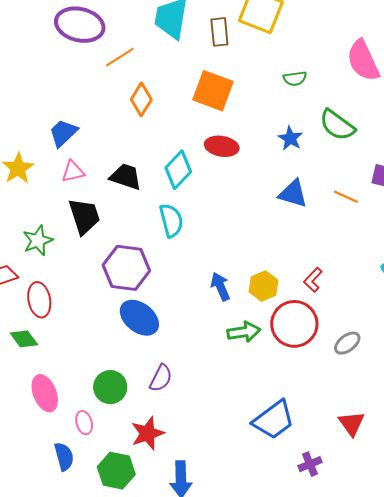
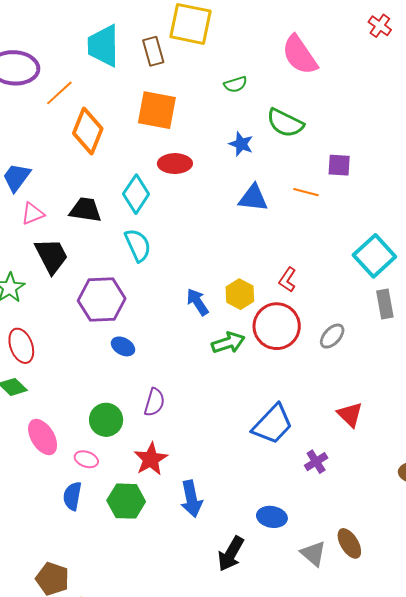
orange diamond: (141, 99) -> (88, 131), size x1.4
blue ellipse: (139, 318) -> (123, 346), size x0.6
pink ellipse: (84, 423) -> (86, 459), turned -45
blue semicircle: (64, 456) -> (72, 496), turned -144

